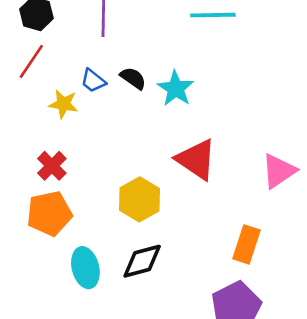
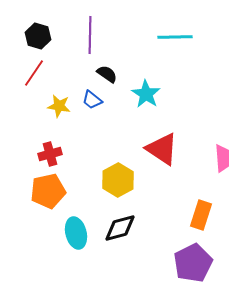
black semicircle: (133, 78) -> (107, 74), moved
blue trapezoid: (93, 81) -> (92, 100), moved
red cross: (52, 166) -> (50, 154), turned 30

